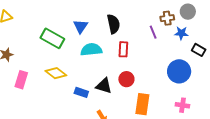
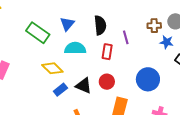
purple line: (153, 32) -> (126, 37), moved
blue circle: (179, 71) -> (148, 79), moved
yellow diamond: (56, 73) -> (52, 68), moved
blue rectangle: (81, 92) -> (60, 90), turned -64

